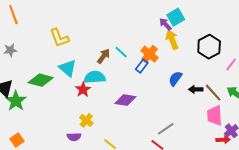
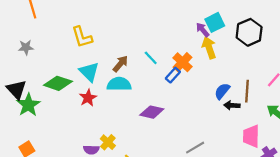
black hexagon: (209, 47) -> (249, 32), moved
brown arrow: (103, 56) -> (120, 64), moved
blue semicircle: (175, 79) -> (222, 91), moved
red star: (83, 90) -> (88, 98), moved
brown line: (213, 93) -> (247, 91), moved, turned 42
yellow cross: (86, 120) -> (108, 142), moved

